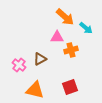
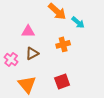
pink triangle: (57, 37) -> (28, 31), moved
orange triangle: (35, 90) -> (27, 84), turned 36

